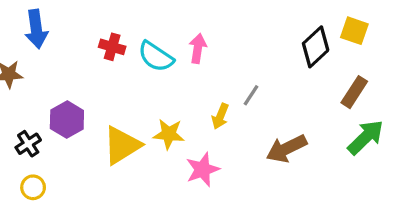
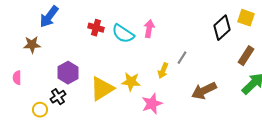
blue arrow: (36, 29) -> (49, 17), turned 45
black cross: (28, 144) -> (58, 97), moved
yellow circle: (33, 187) -> (40, 110), moved

